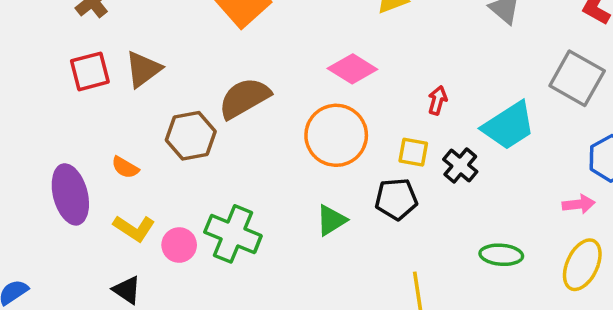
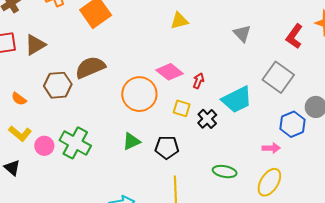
pink diamond: (352, 69) -> (170, 72), moved
black pentagon: (396, 199) -> (167, 147), moved

